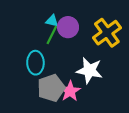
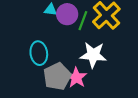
green line: (52, 35) -> (83, 21), moved

